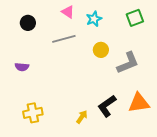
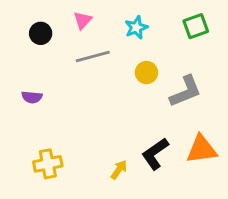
pink triangle: (68, 12) -> (83, 20), moved, turned 40

